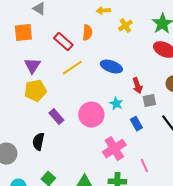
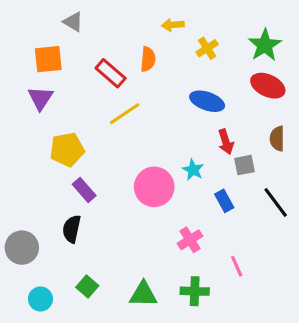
purple triangle: (32, 66) -> (40, 98), moved
blue ellipse: (111, 67) -> (207, 101), moved
purple rectangle: (56, 117) -> (84, 190), moved
pink cross: (114, 149) -> (190, 240), size x0.7

